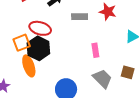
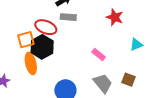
gray rectangle: (80, 17) -> (68, 17), moved
pink rectangle: (95, 50) -> (99, 54), turned -48

